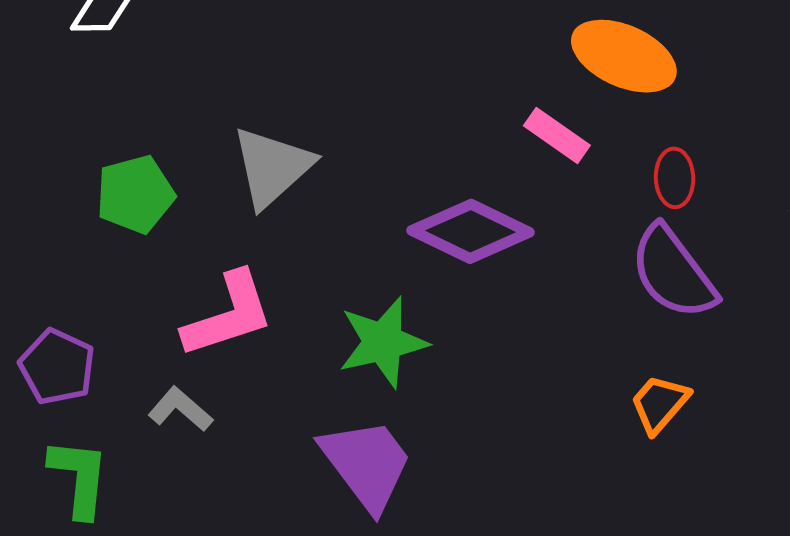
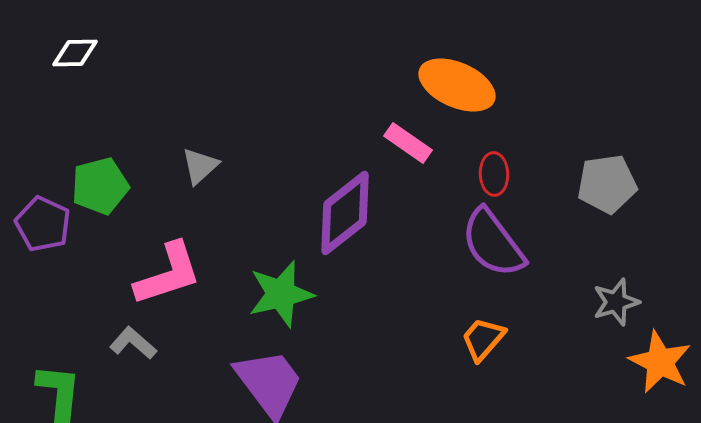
gray triangle: (272, 167) -> (200, 166), size x0.6
purple diamond: (471, 231) -> (345, 213), turned -64
purple pentagon: (57, 367) -> (43, 224), moved

